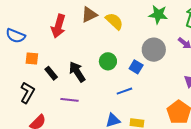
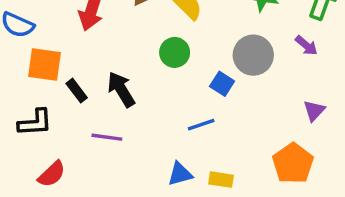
orange square: (32, 59) -> (44, 65), size x1.5
green circle: (108, 61) -> (175, 52), moved
black L-shape: (27, 93) -> (35, 123), turned 55

